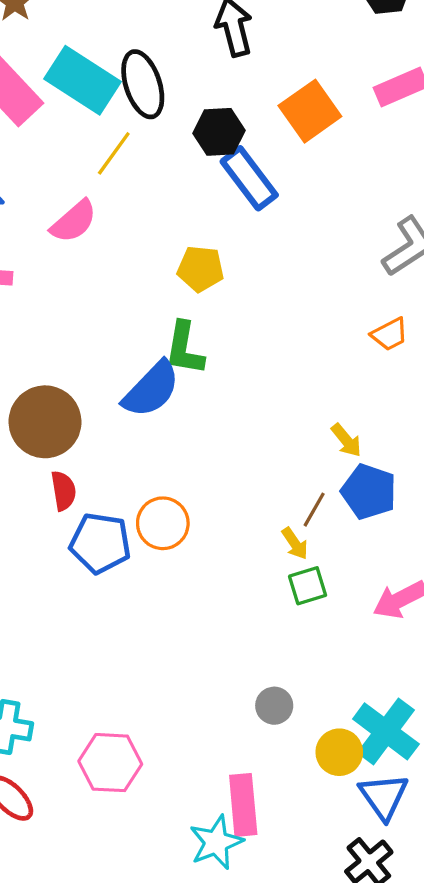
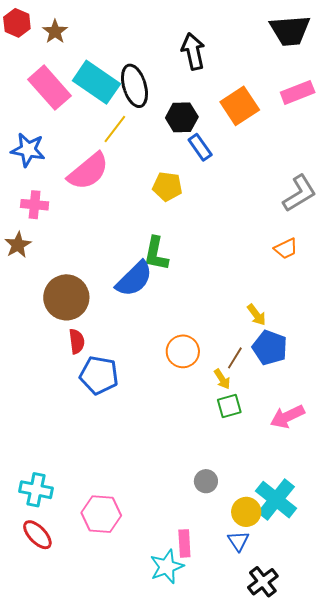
blue rectangle: (249, 178) -> (200, 147), size x0.7
pink semicircle: (74, 221) -> (88, 171), size x1.4
yellow pentagon: (200, 269) -> (167, 187), moved
orange circle: (163, 523) -> (183, 351), moved
blue triangle: (384, 796) -> (238, 541), moved, size x0.7
pink rectangle: (243, 805) -> (184, 543), size x0.7

